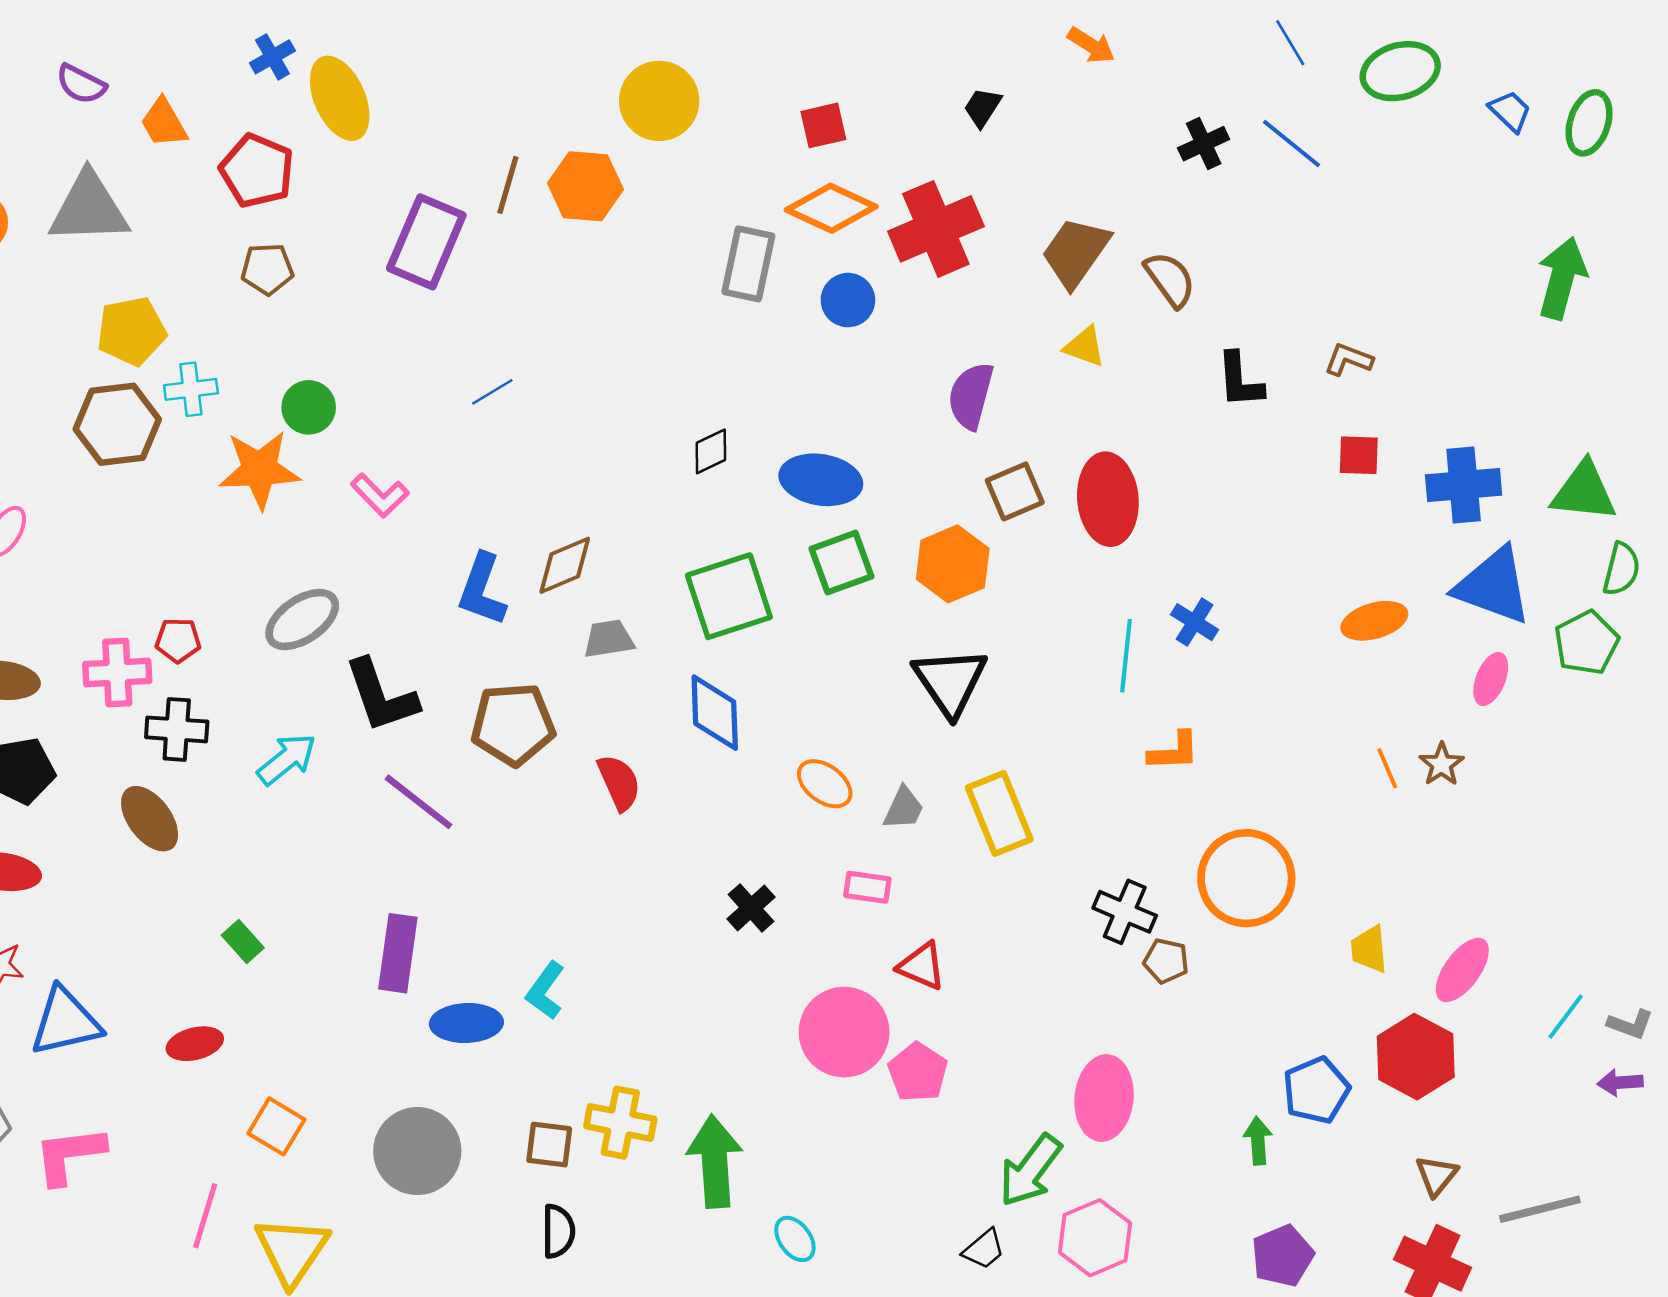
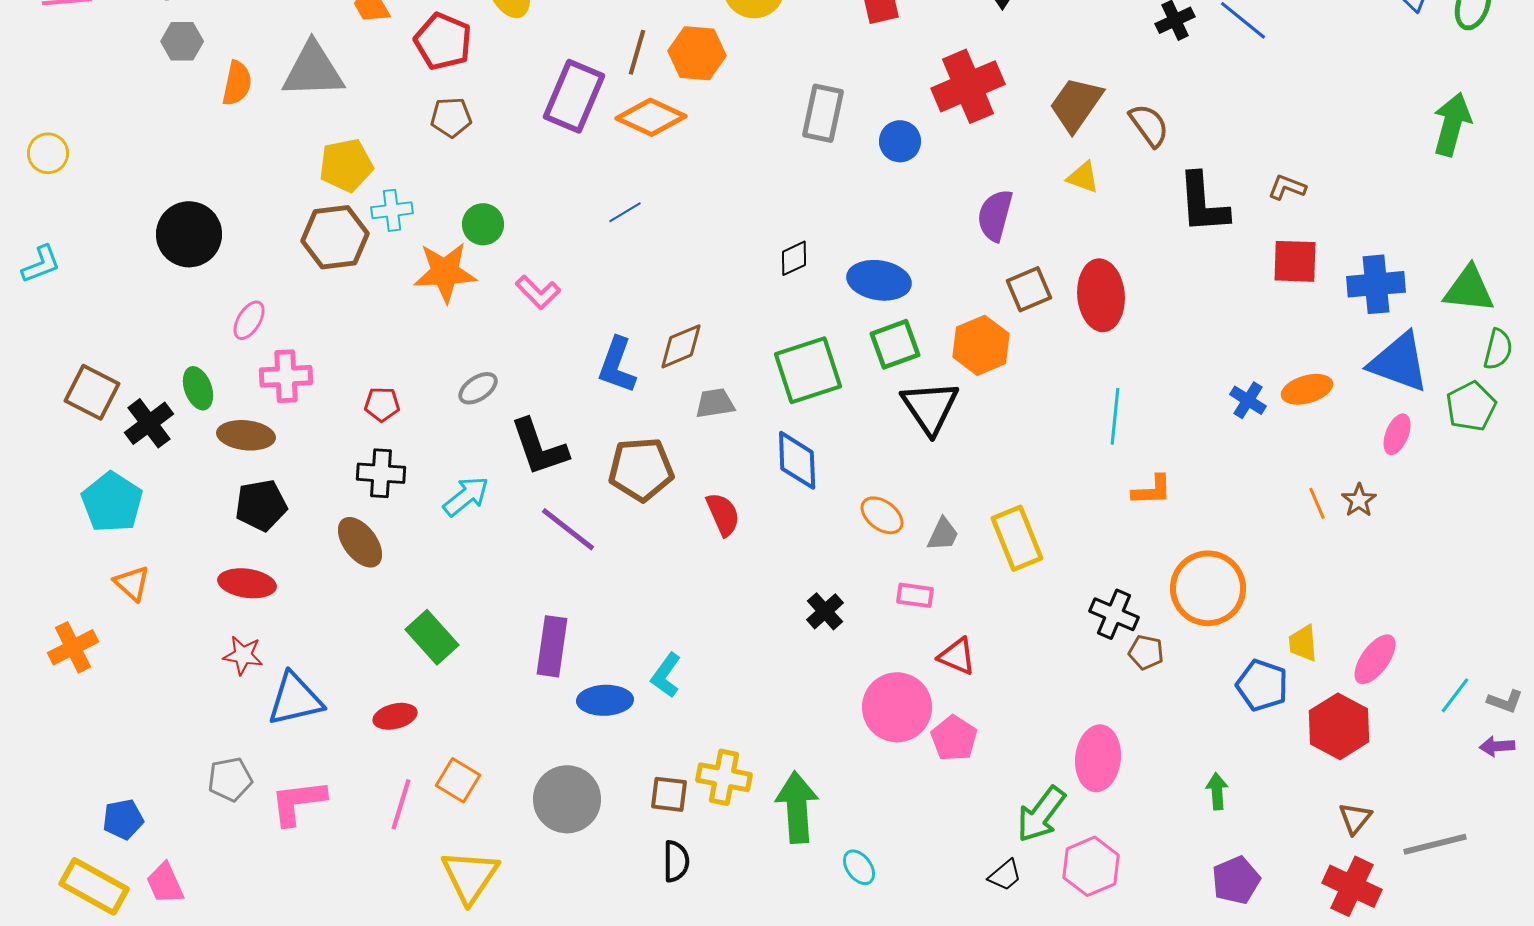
orange diamond: (831, 208) -> (651, 117), moved
black L-shape: (1240, 380) -> (1203, 203), size x1.4
red square: (1359, 455) -> (1295, 261), size x1.4
gray ellipse: (302, 619) -> (478, 388), size x0.7
blue cross: (1195, 622) -> (1248, 400), moved
pink cross: (117, 673) -> (286, 376), moved
black triangle: (950, 682) -> (930, 407), moved
green rectangle: (243, 942) -> (432, 637), size x1.6
blue pentagon: (1316, 1090) -> (1262, 685), moved, turned -30
pink line: (205, 1216) -> (401, 804), moved

